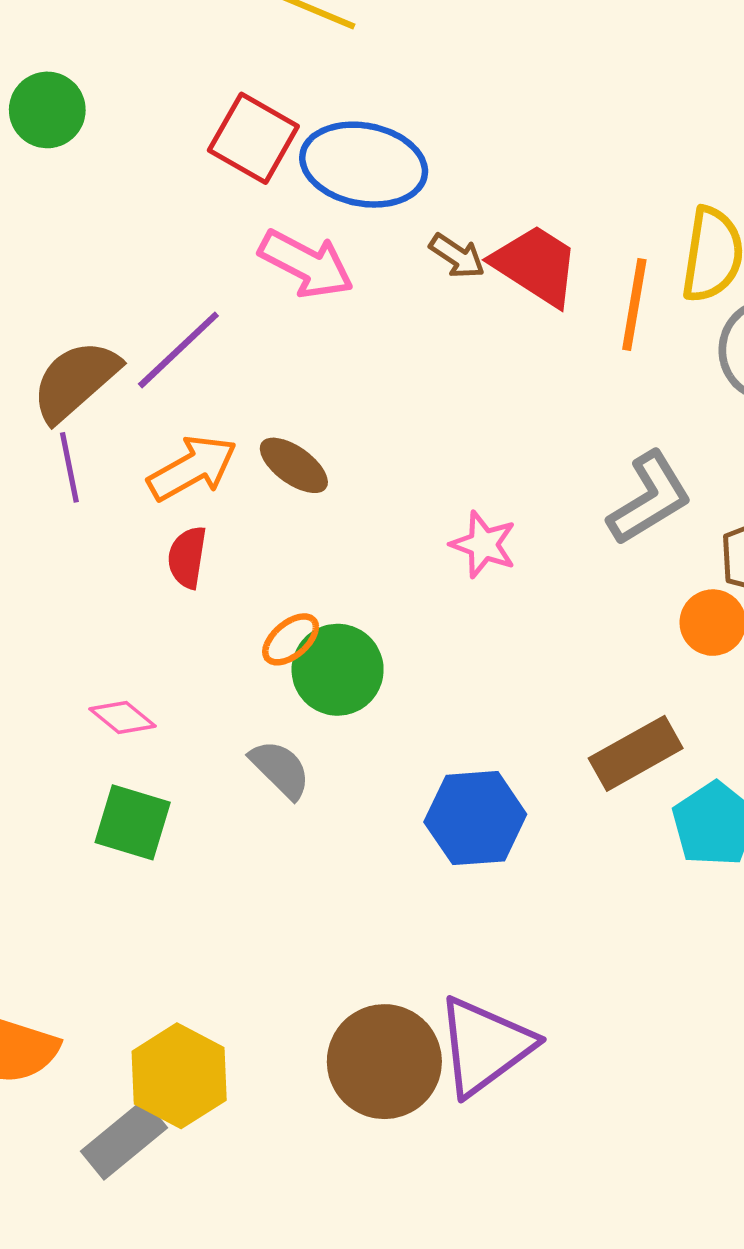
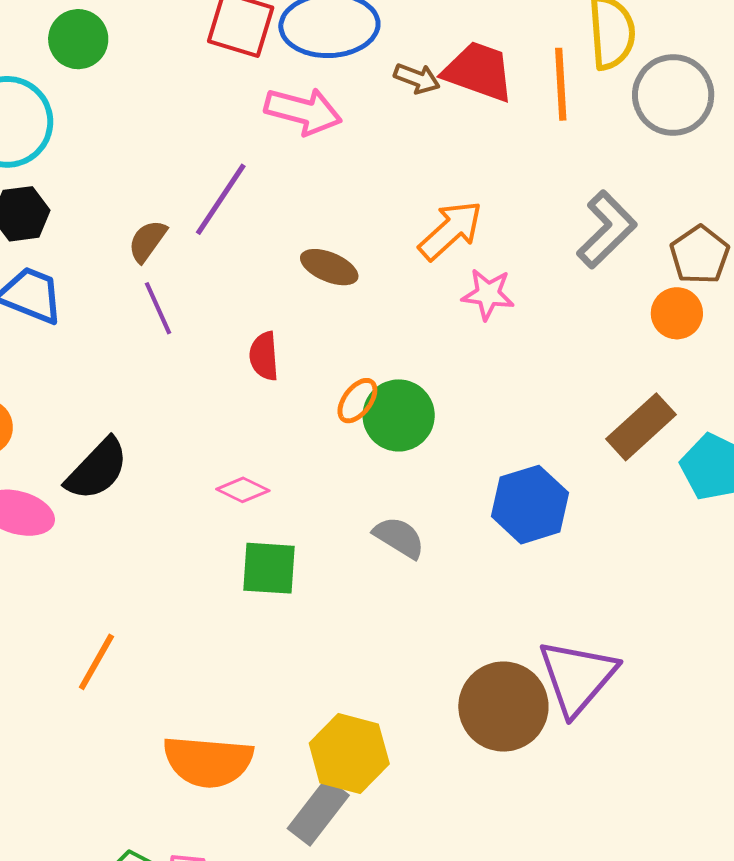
brown semicircle: (75, 381) -> (147, 241), size x0.6
orange arrow: (192, 468) -> (451, 230), moved
gray semicircle: (280, 769) -> (399, 537), moved

